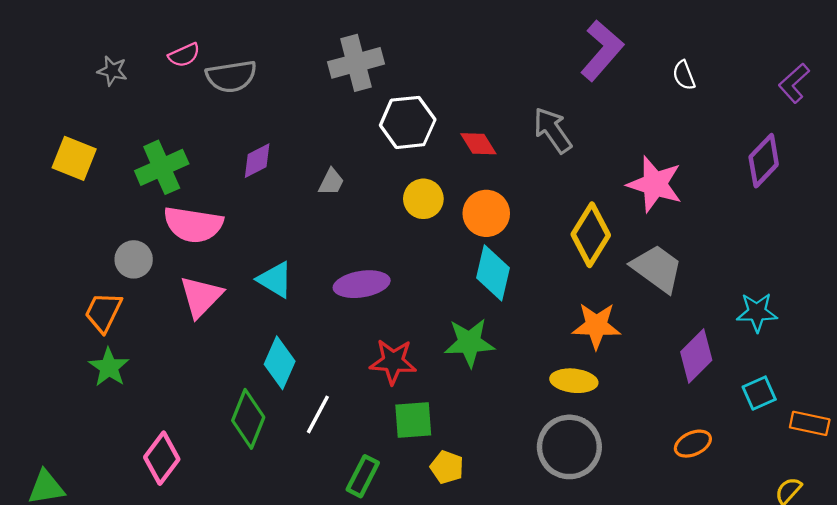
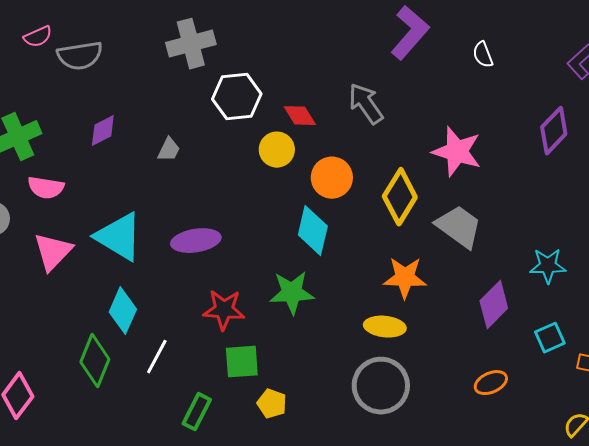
yellow circle: (423, 199) -> (277, 150), moved
orange circle: (486, 213) -> (332, 178), moved
pink semicircle: (193, 225) -> (46, 188), size x0.7
cyan triangle: (275, 280) -> (119, 237), size x1.5

